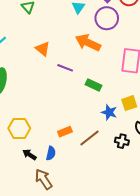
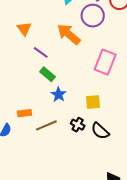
green rectangle: (94, 85) -> (48, 74), moved
blue star: (109, 112) -> (59, 94), moved
black cross: (122, 141) -> (78, 125), moved

